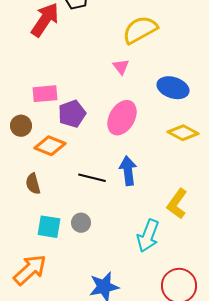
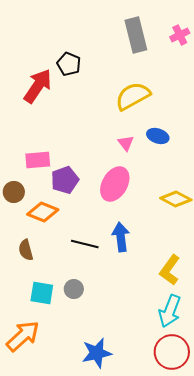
pink triangle: (121, 67) -> (126, 143), moved
blue ellipse: (173, 88) -> (158, 136), moved, size x0.7
cyan arrow: (148, 236) -> (170, 311), moved

